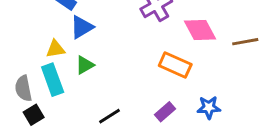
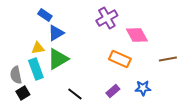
brown line: (245, 42) -> (168, 59), moved
green triangle: (85, 65) -> (58, 59), size x1.6
black line: (110, 116) -> (75, 94), turned 70

